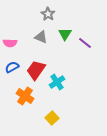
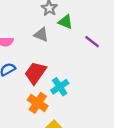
green triangle: (65, 34) -> (65, 22), moved, turned -40
orange cross: (25, 96) -> (38, 103), moved

